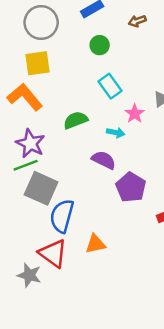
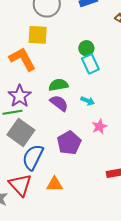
green circle: (100, 45) -> (86, 48), moved
pink star: (135, 114) -> (99, 127), moved
purple semicircle: (104, 160) -> (59, 103), moved
purple pentagon: (131, 187) -> (69, 143), moved

